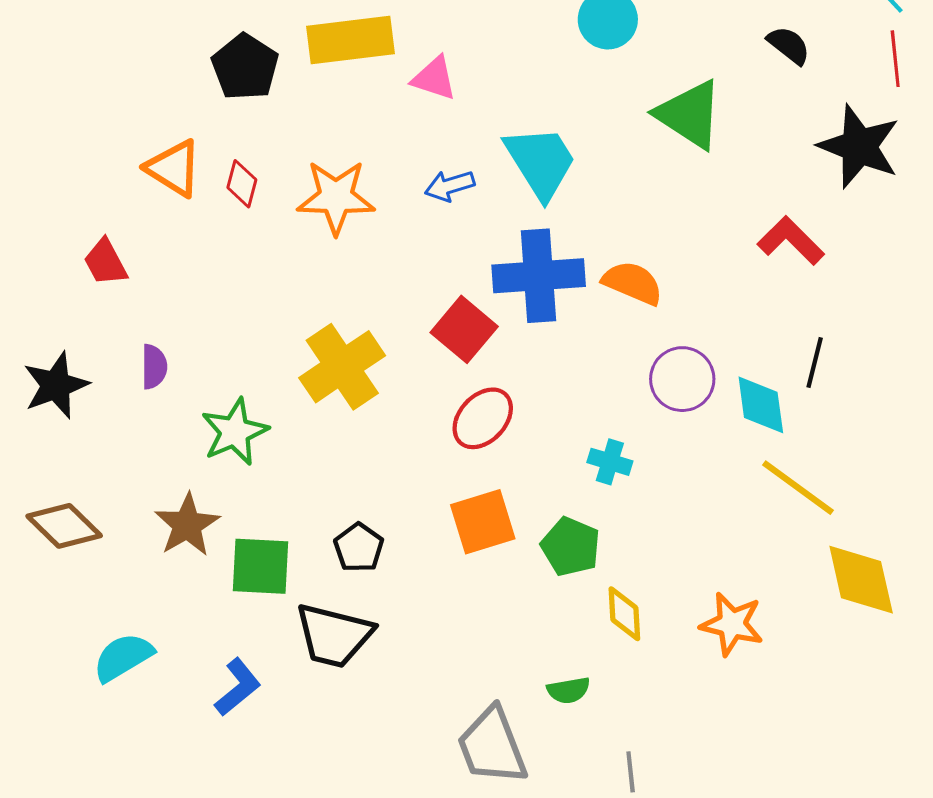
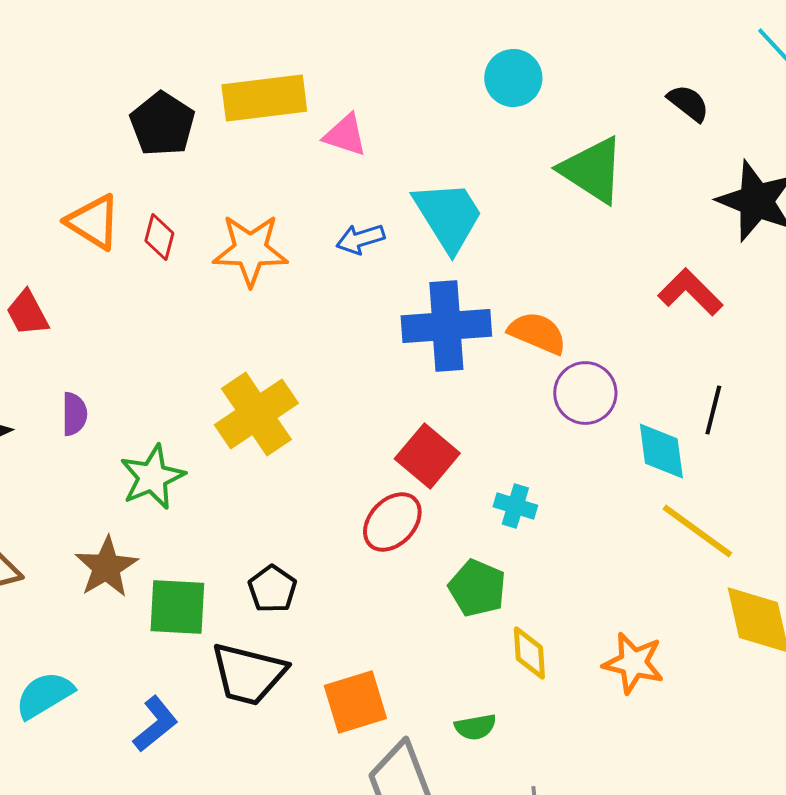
red square: (464, 329) -> (427, 456), moved
purple circle: (682, 379) -> (585, 393), moved
red ellipse: (483, 418) -> (392, 522), moved
orange square: (483, 522) -> (355, 702), moved

